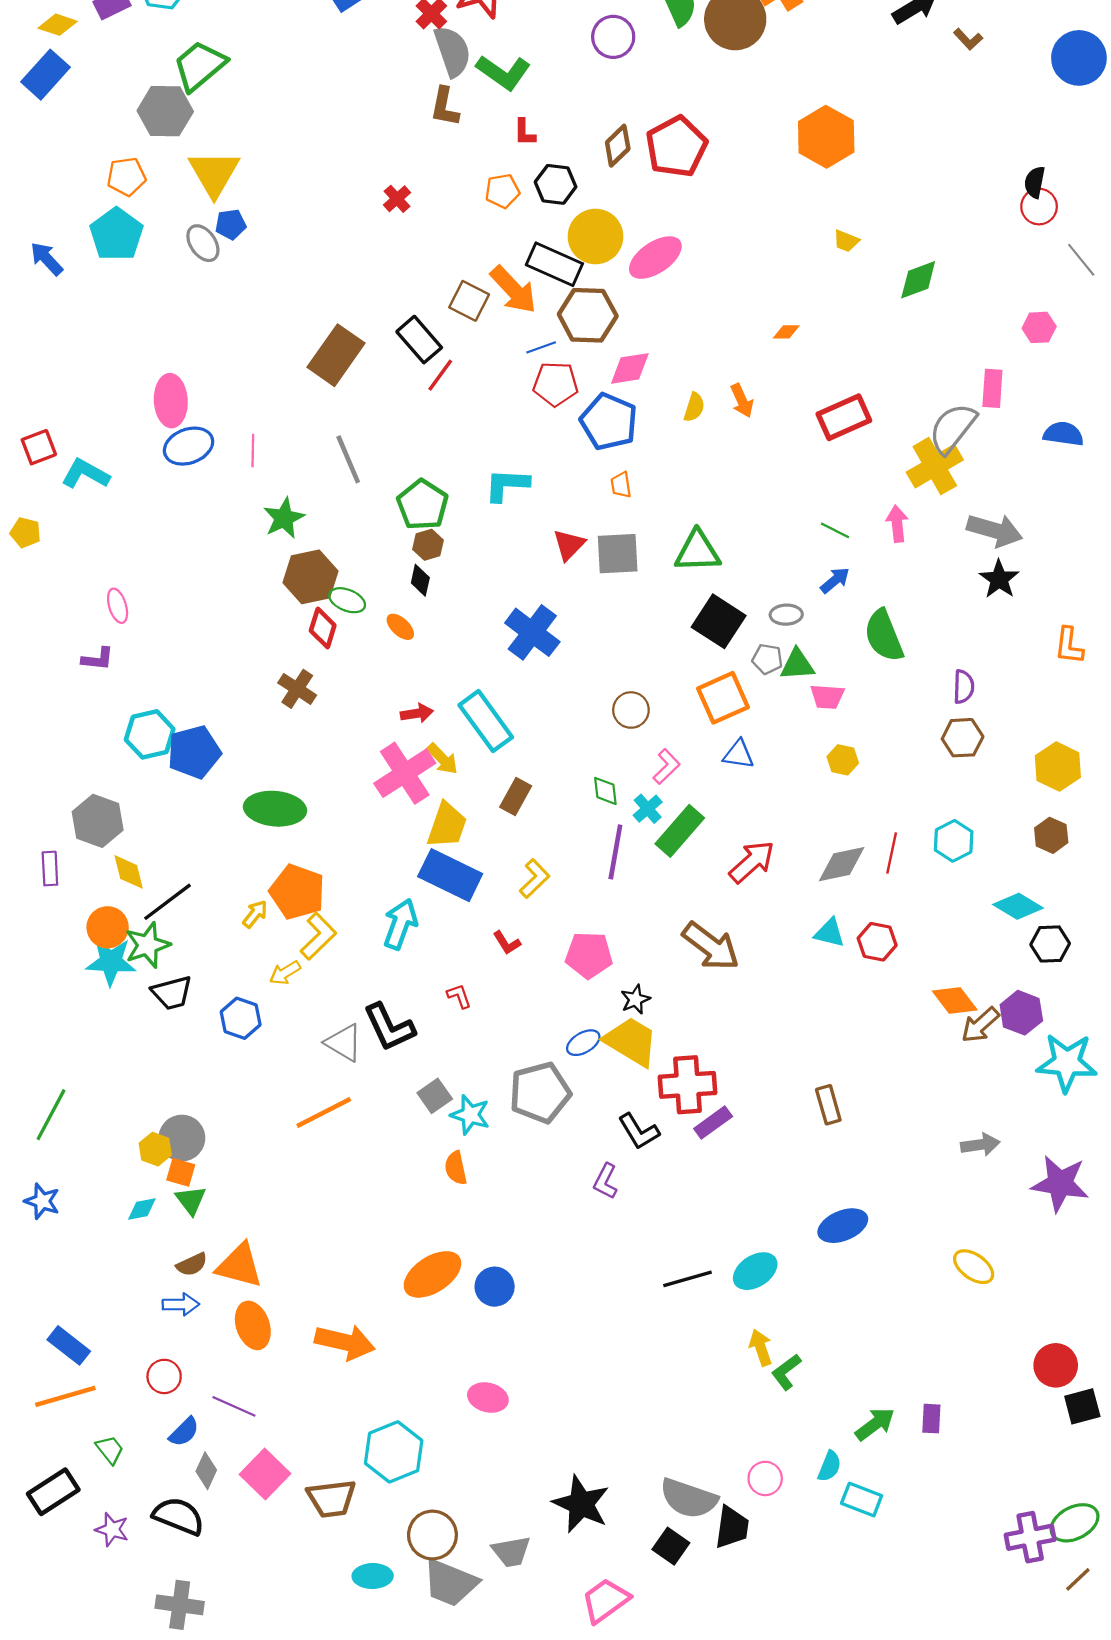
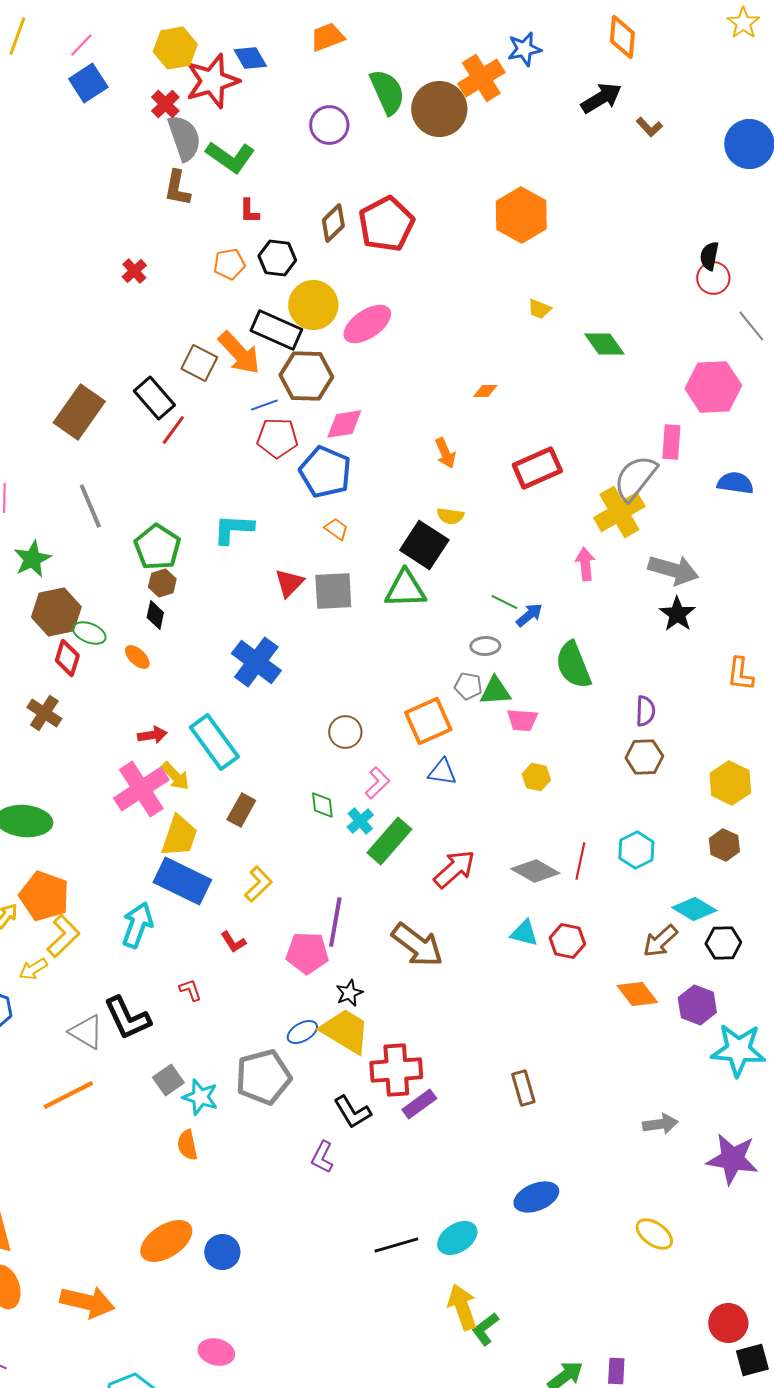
green diamond: (918, 280) -> (604, 344), turned 75
pink hexagon: (1039, 327) -> (713, 387), size x1.8
yellow semicircle: (694, 407) -> (450, 516), moved, turned 80
orange trapezoid: (621, 485) -> (336, 529), turned 135
green line: (835, 530) -> (504, 602), moved
black square: (719, 621) -> (424, 545), moved
purple line: (615, 852) -> (335, 922), moved
gray diamond: (842, 864) -> (535, 871), turned 42
brown arrow: (980, 1025) -> (660, 941), moved
yellow arrow: (761, 1348) -> (462, 1307), size x1.4

